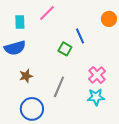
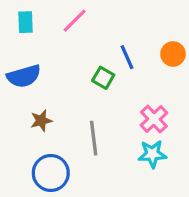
orange circle: (109, 19) -> (173, 54), moved
cyan rectangle: (20, 22) -> (25, 22), moved
gray line: (59, 87) -> (94, 138), turned -30

